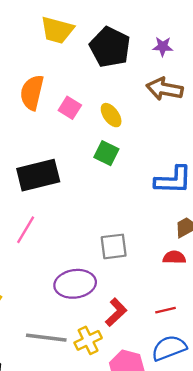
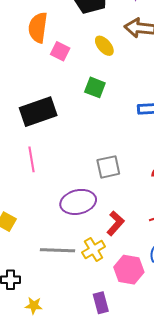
orange semicircle: (32, 93) -> (38, 28), moved
yellow ellipse: (111, 115) -> (104, 46), moved
pink line: (26, 230) -> (32, 159), turned -35

